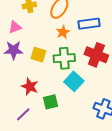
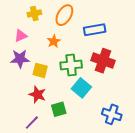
orange star: (63, 32) -> (54, 41), moved
yellow square: (38, 55) -> (40, 70), moved

